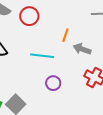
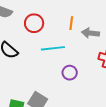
red circle: (29, 16) -> (34, 23), moved

